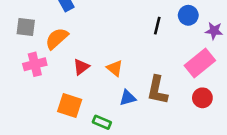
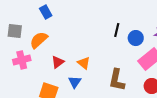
blue circle: (188, 15) -> (136, 38), moved
blue triangle: (128, 98) -> (75, 82), moved, turned -40

